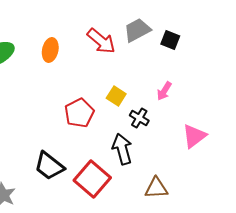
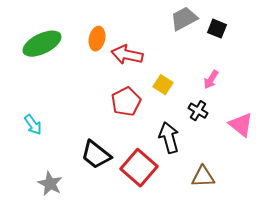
red arrow: (101, 41) -> (127, 55), moved, turned 152
black cross: (139, 118) -> (198, 111), moved
pink triangle: (194, 136) -> (241, 125), turned -44

